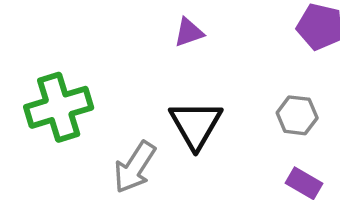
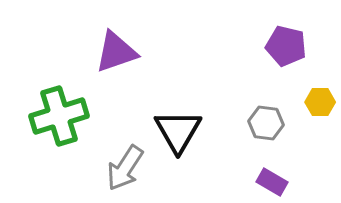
purple triangle: (189, 32) -> (116, 52), moved, size x1.6

